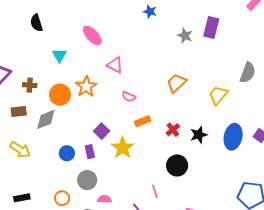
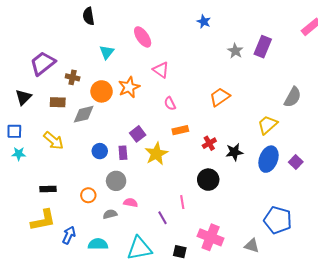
yellow trapezoid: (218, 95) -> (268, 125), moved
pink semicircle: (129, 97) -> (170, 104), turned 32

